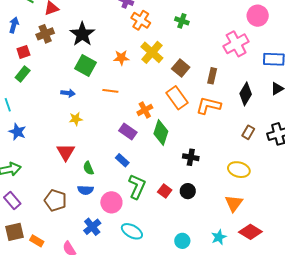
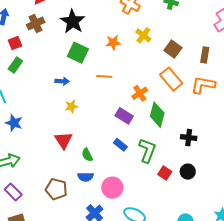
yellow cross: (152, 52) -> (143, 35), size x0.7
green L-shape: (137, 187) -> (147, 150), moved

